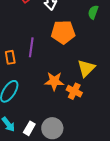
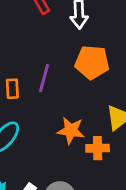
orange cross: (74, 91) -> (98, 148), turned -35

